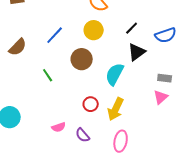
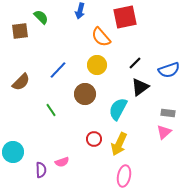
purple semicircle: (83, 135) -> (41, 170), moved, turned -140

